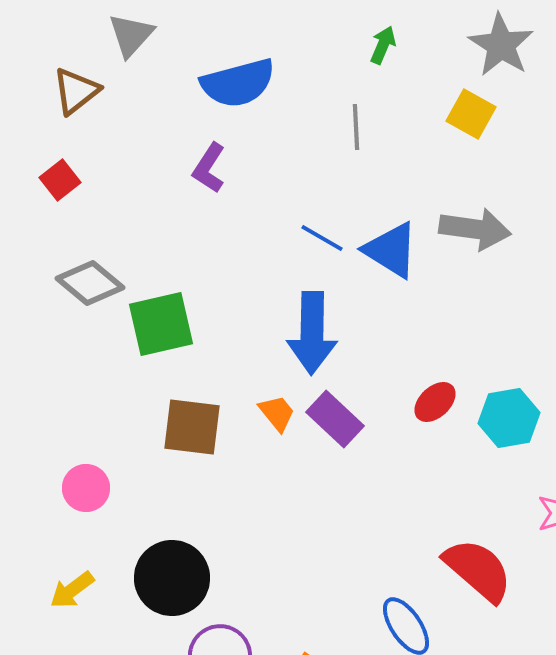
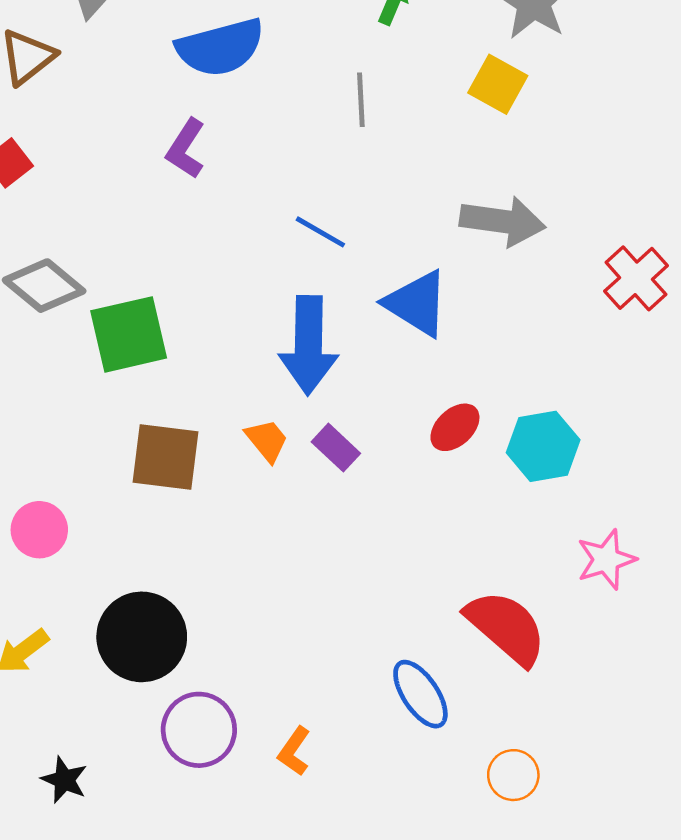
blue triangle: (391, 250) -> (417, 303), moved
purple rectangle: (335, 419) -> (336, 448), size x0.7

